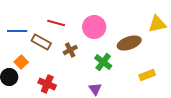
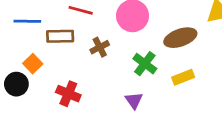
brown rectangle: (41, 42) -> (60, 36), turned -30
yellow rectangle: (147, 75) -> (183, 77), moved

